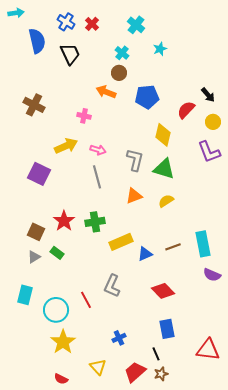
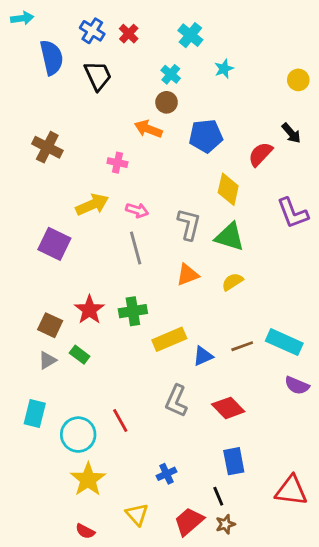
yellow circle: (213, 122) -> (298, 80), moved
cyan rectangle: (203, 244) -> (284, 342), turned -55
gray L-shape: (112, 286) -> (176, 401), moved

